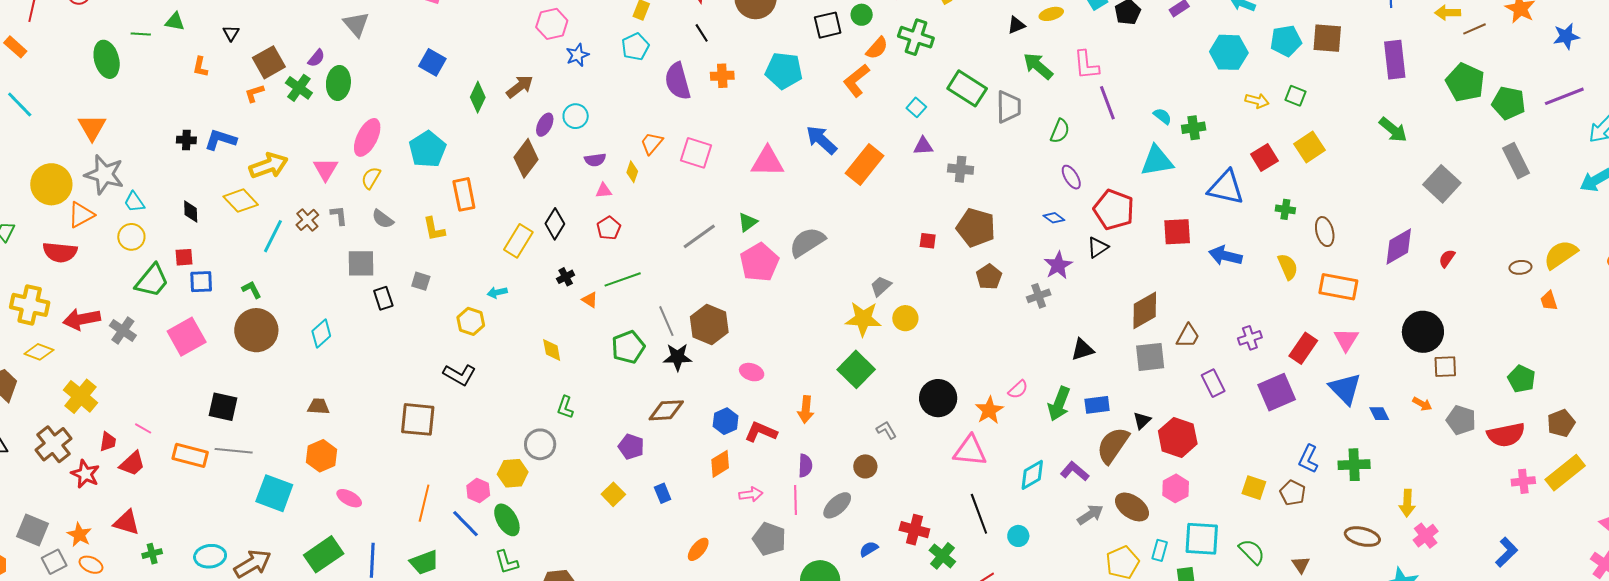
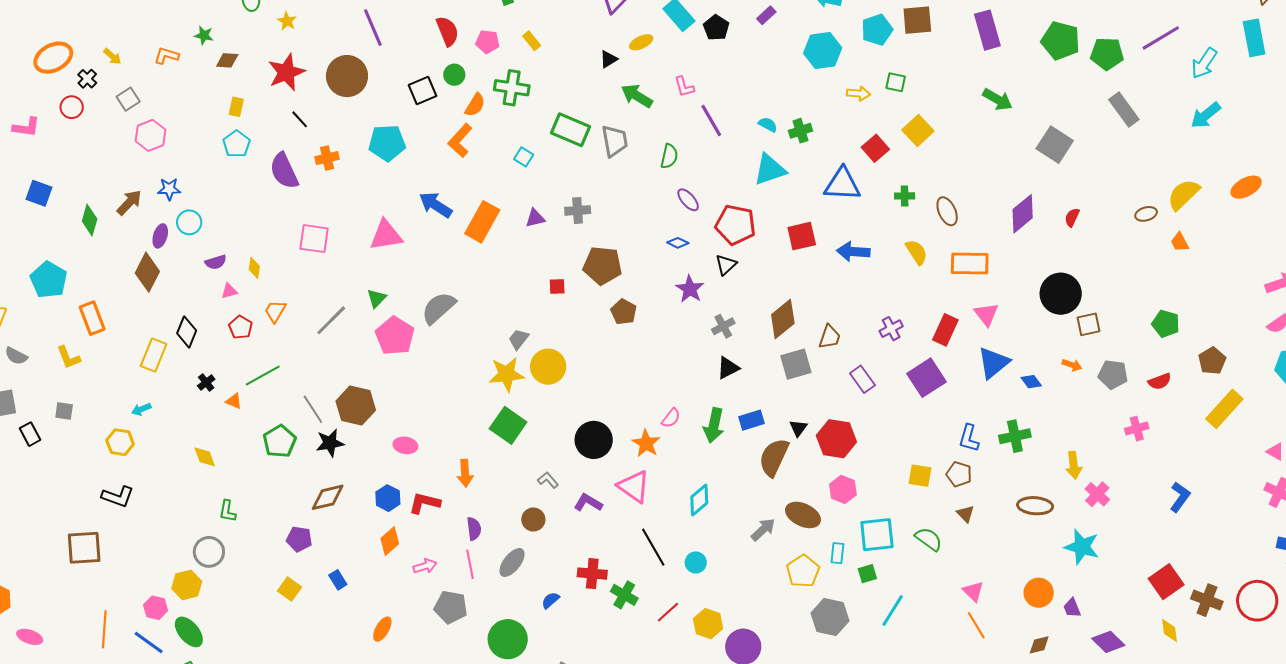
blue star: (577, 55) -> (169, 189), moved, turned 30
pink L-shape: (1086, 65) -> (684, 87), size x0.7
orange trapezoid: (652, 143) -> (275, 311), moved
purple triangle: (923, 146) -> (535, 218), moved
gray cross: (1039, 296) -> (723, 326), moved
yellow circle: (905, 318) -> (548, 367), size x1.4
blue triangle: (1345, 389) -> (993, 363), turned 45
red semicircle: (1506, 435) -> (1160, 381), size x0.6
pink triangle: (970, 451) -> (634, 487), turned 39
purple L-shape: (1075, 471) -> (588, 503), moved
pink cross: (1523, 481) -> (1137, 429), moved
brown triangle: (1301, 565) -> (966, 514), moved

